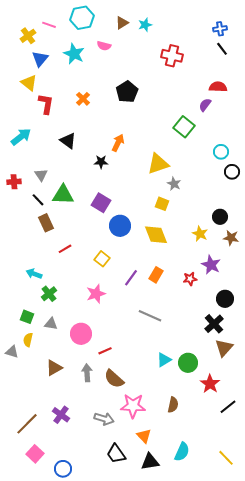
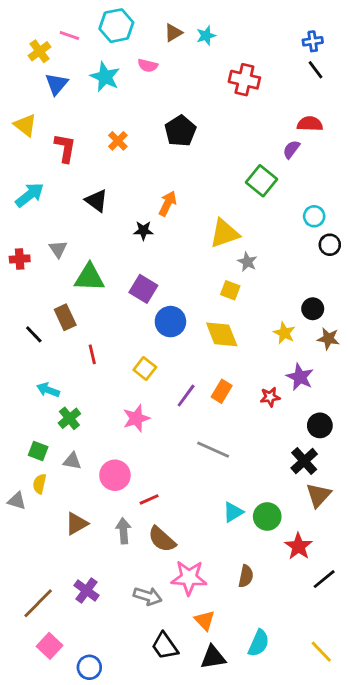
yellow triangle: (29, 83) -> (25, 125), moved
black line: (38, 200) -> (34, 334), moved
red line: (65, 249) -> (92, 354), turned -72

